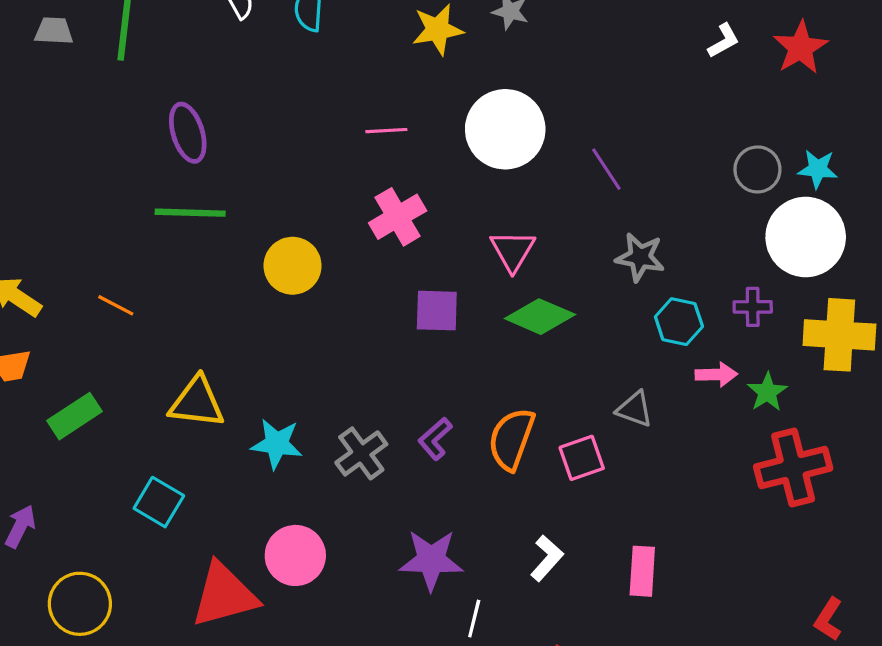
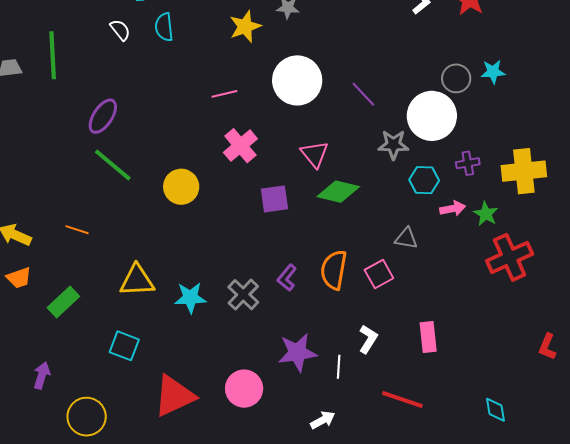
purple ellipse: (188, 133) -> (103, 116), turned 60
green line: (190, 213) -> (113, 165), turned 48
white circle: (806, 237) -> (432, 116), moved
pink circle: (295, 555) -> (244, 389), moved
white line: (474, 619) -> (339, 367), moved

